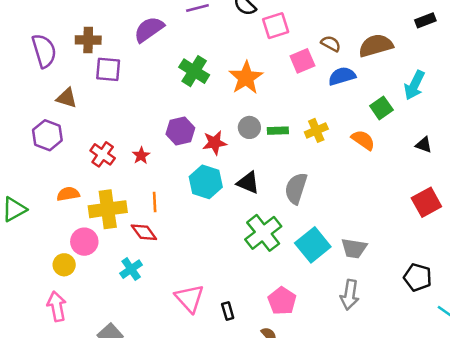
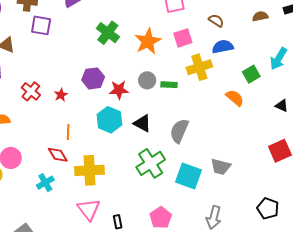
brown semicircle: (376, 46) -> (260, 16), moved, size x0.6
pink square: (302, 61) -> (183, 38), moved
yellow cross: (316, 130) -> (199, 67), moved, size x1.4
yellow cross: (108, 209) -> (90, 170), moved
cyan square: (313, 245) -> (188, 176), turned -36
gray trapezoid: (354, 248) -> (221, 167), moved

